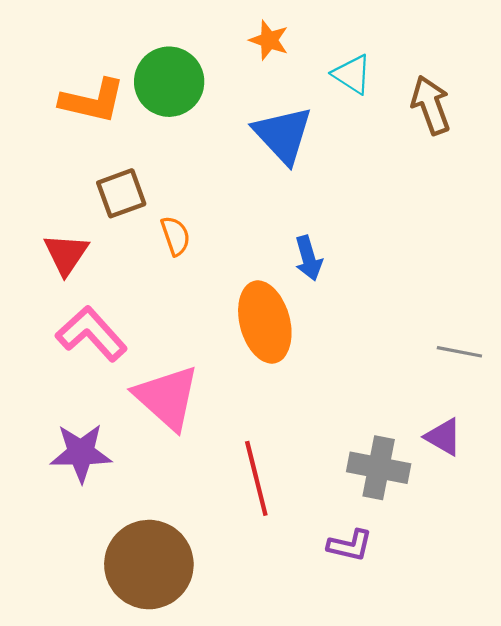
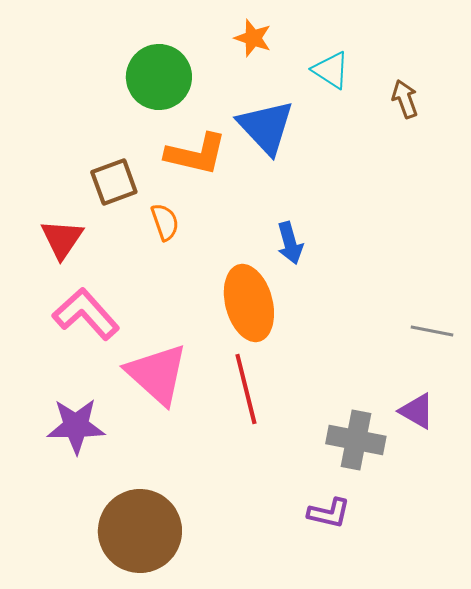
orange L-shape: (93, 101) -> (196, 154), moved
brown arrow: (431, 105) -> (405, 99), size x0.7
red line: (256, 478) -> (246, 389), moved

